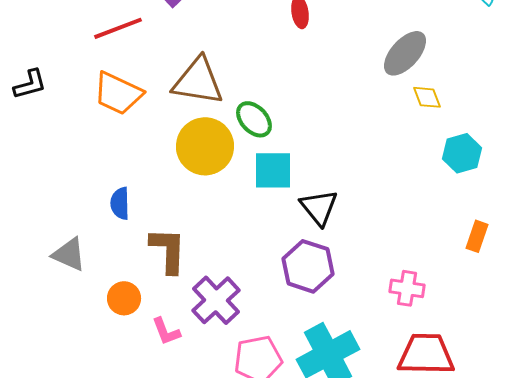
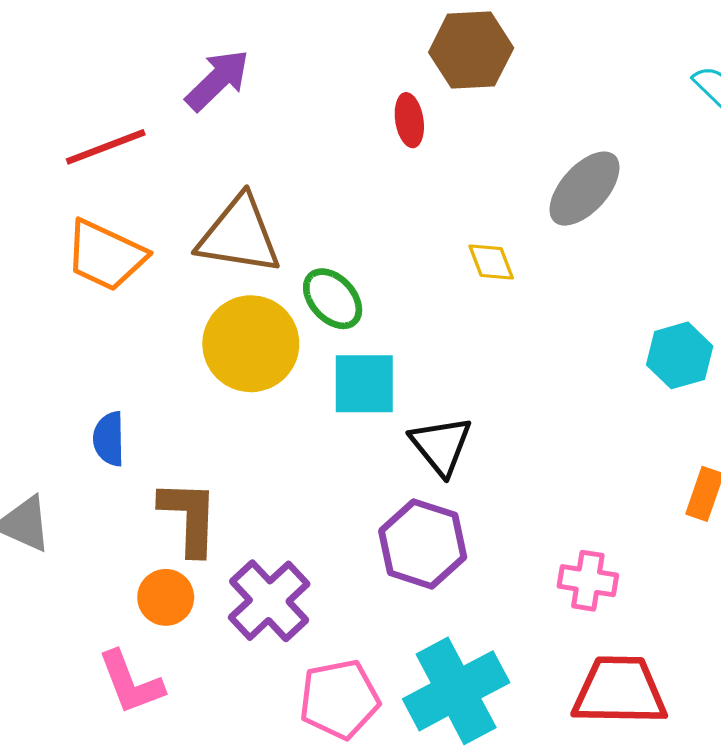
yellow diamond: (427, 97) -> (491, 262), moved
orange circle: (124, 298) -> (166, 597), moved
pink L-shape: (166, 331) -> (131, 682), moved, size x1.4

